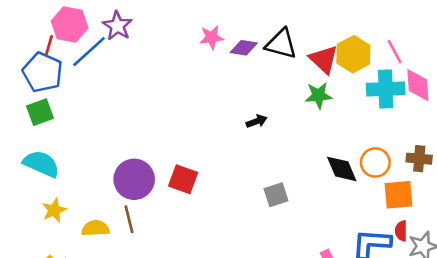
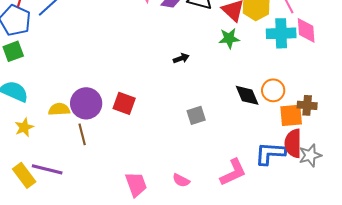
brown cross: (419, 159) -> (307, 105), moved
yellow semicircle: (95, 228) -> (59, 109), moved
red semicircle: (401, 231) -> (293, 143), size x1.8

